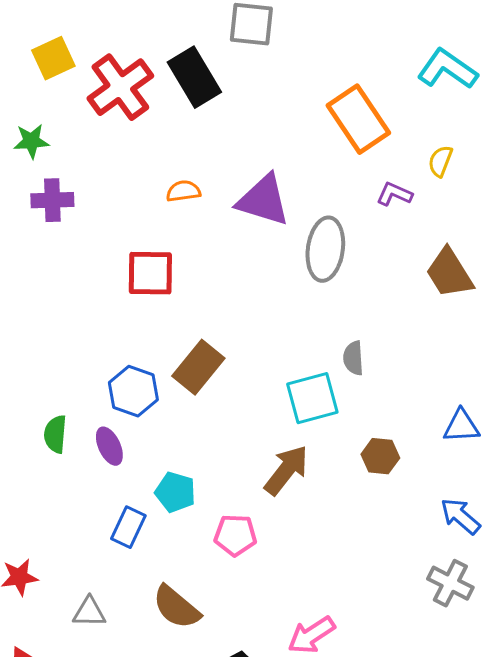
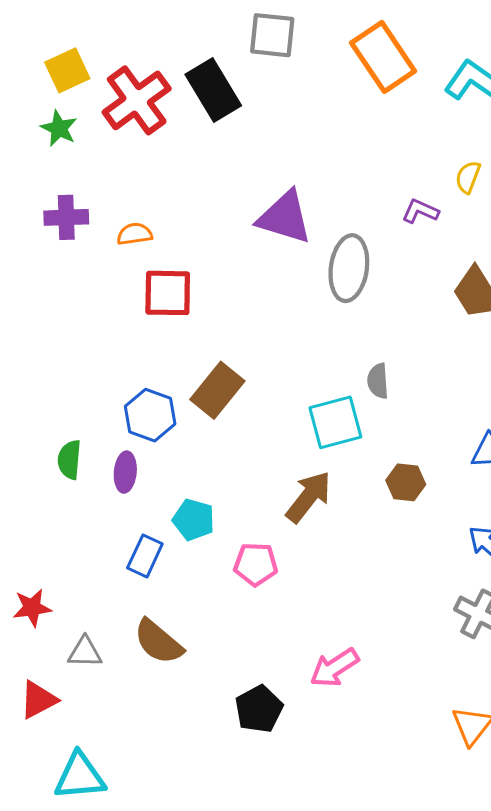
orange rectangle: (358, 119) -> (383, 57), moved
green star: (31, 141) -> (59, 128), moved, turned 30
orange semicircle: (183, 191) -> (135, 234), moved
purple ellipse: (109, 446) -> (125, 472), turned 30
brown semicircle: (176, 607) -> (158, 642), moved
gray triangle: (89, 612) -> (85, 652), moved

